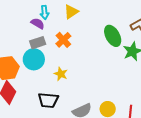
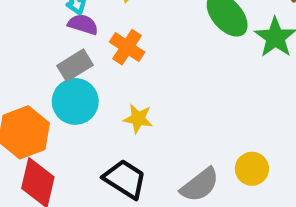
purple semicircle: (38, 23) -> (83, 24), moved
black trapezoid: (48, 100) -> (125, 179), turned -140

